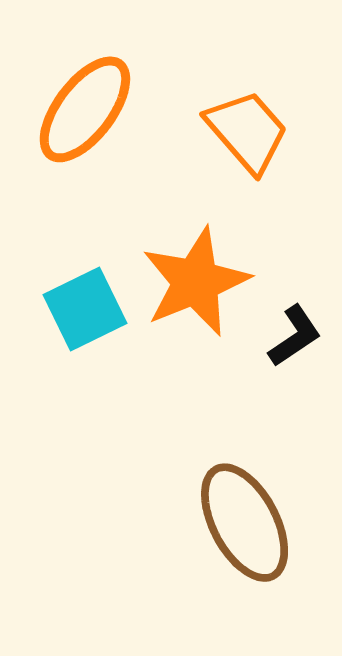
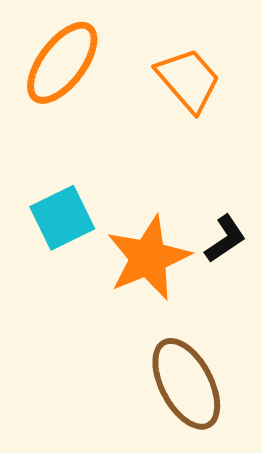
orange star: (196, 282) -> (148, 258), moved

